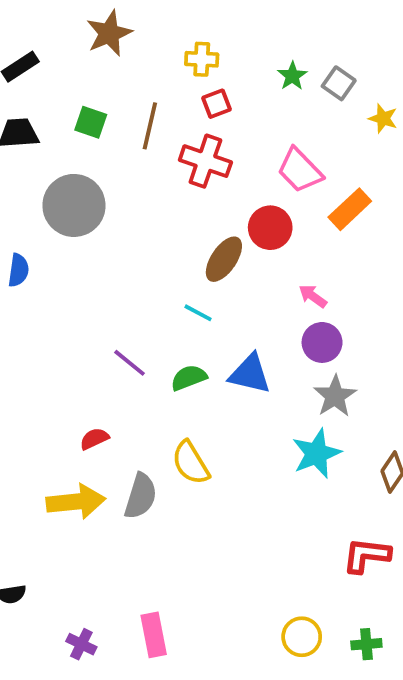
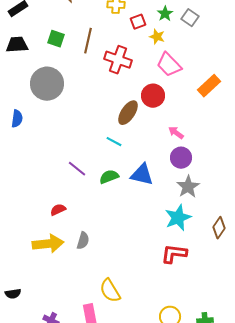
red square: (217, 104) -> (138, 22), moved
yellow star: (383, 118) -> (157, 37), moved
orange rectangle: (350, 209) -> (209, 86), moved
yellow semicircle: (191, 463) -> (110, 291), moved
gray semicircle: (141, 496) -> (83, 241), size x0.7
red L-shape: (366, 555) -> (174, 254), moved

